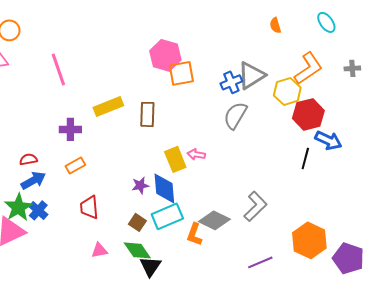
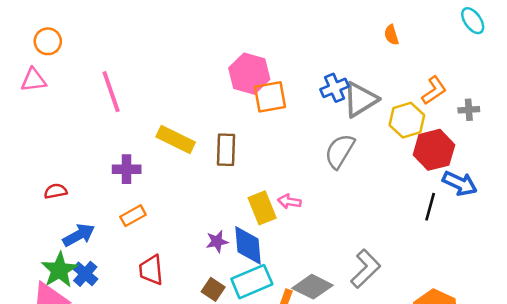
cyan ellipse: (326, 22) -> (473, 21), moved
orange L-shape: (308, 68) -> (434, 90), size x0.7
gray cross: (352, 68) -> (469, 110), moved
blue cross: (231, 82) -> (335, 88), moved
yellow rectangle: (108, 106) -> (176, 139), turned 48
red semicircle: (28, 159) -> (56, 191), moved

